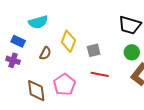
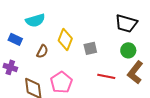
purple cross: (13, 60) -> (10, 67), moved
red line: (100, 74) -> (106, 76), moved

